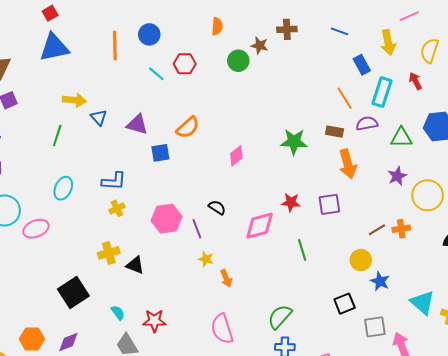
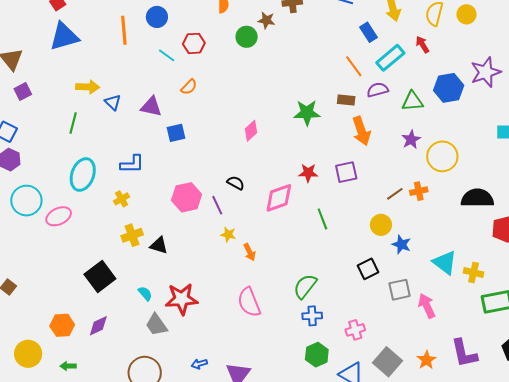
cyan rectangle: (382, 92) -> (390, 58), turned 36
orange semicircle: (188, 127) -> (189, 87), moved, size x0.7
cyan ellipse: (63, 188) -> (83, 175), size x1.4
yellow cross: (117, 208) -> (122, 199), moved
red star: (154, 321) -> (182, 299), size x1.4

